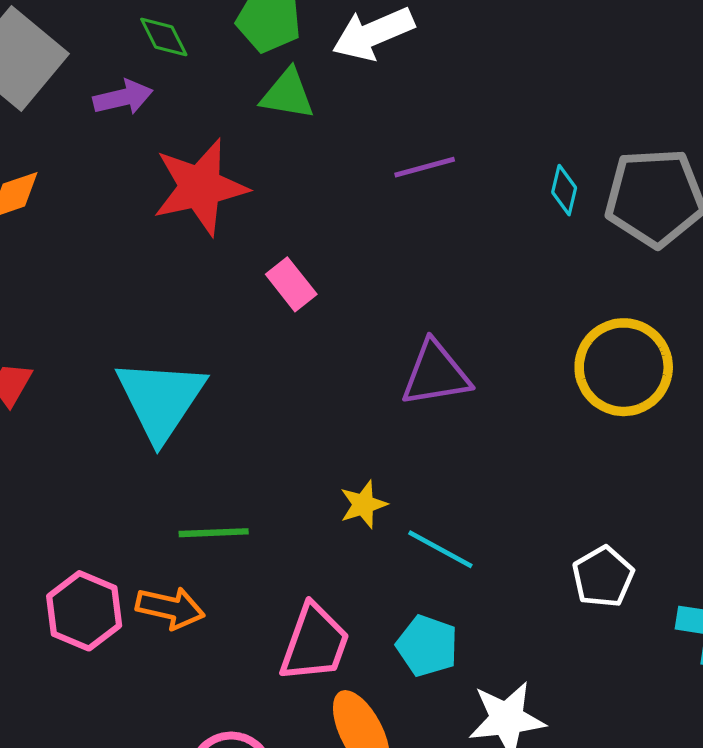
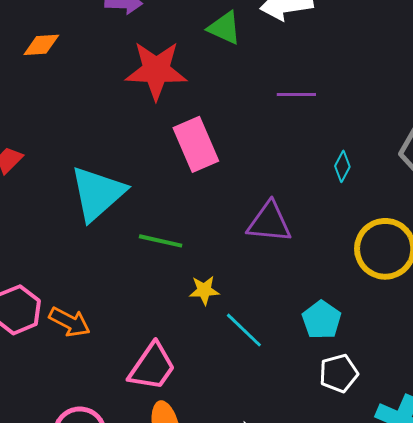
cyan diamond: (564, 190) -> (342, 166), moved
pink rectangle: (291, 284) -> (196, 144), size x1.6
green line: (214, 533) -> (161, 241), moved
cyan pentagon: (427, 646) -> (322, 320), moved

